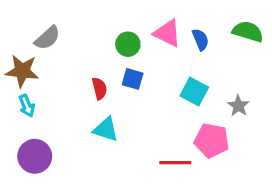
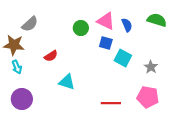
blue square: (133, 79) -> (106, 43), moved
red semicircle: (99, 88) -> (51, 56), moved, turned 72
pink pentagon: (212, 140) -> (148, 97), moved

